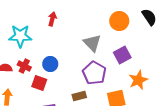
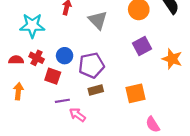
gray triangle: (92, 43) -> (98, 20), moved
purple pentagon: (94, 73) -> (91, 65), moved, turned 30
orange star: (138, 80) -> (172, 59), moved, turned -30

